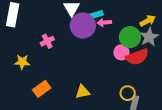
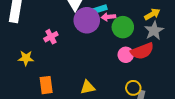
green circle: (130, 37) -> (123, 27), moved
pink circle: (121, 52) -> (126, 55), moved
orange rectangle: (42, 89) -> (46, 85), turned -60

